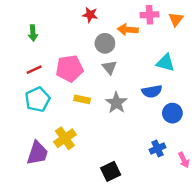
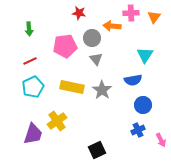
cyan triangle: (166, 63) -> (145, 55), turned 48
pink pentagon: (69, 68) -> (65, 46), moved
yellow rectangle: (82, 99) -> (72, 87), size x1.6
blue circle: (172, 113) -> (143, 105), moved

